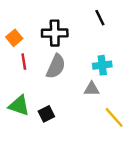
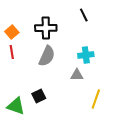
red line: (24, 62) -> (12, 52), moved
green triangle: (19, 106) -> (16, 106), moved
yellow line: (114, 117) -> (96, 99), turned 60

